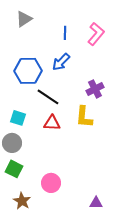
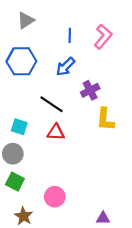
blue hexagon: (28, 71) -> (21, 61), moved
purple cross: (95, 89) -> (90, 90), moved
yellow L-shape: (84, 117) -> (105, 119), moved

